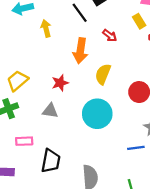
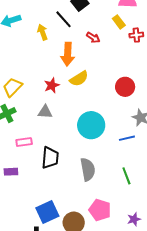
yellow arrow: (46, 28) -> (42, 32), moved
yellow semicircle: (103, 74) -> (79, 79), moved, turned -138
cyan circle: (97, 114) -> (91, 125), moved

